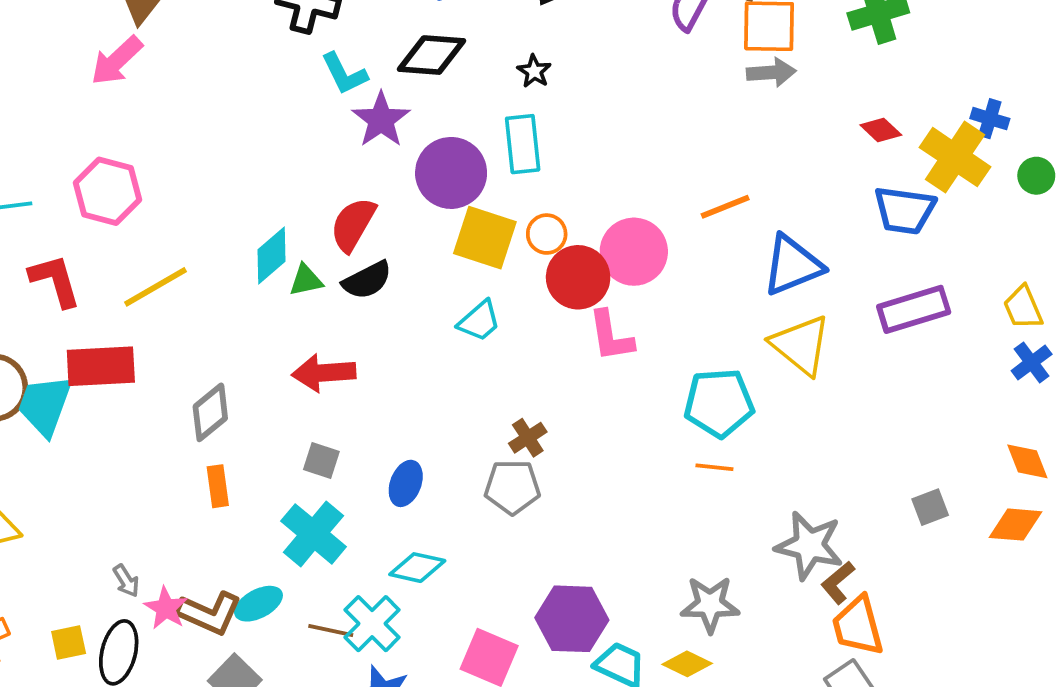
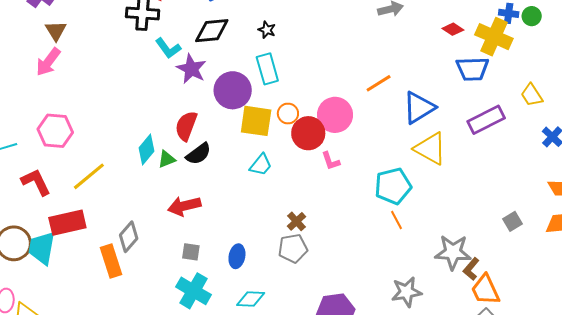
green circle: (1036, 176) -> (532, 16), moved
yellow trapezoid: (1023, 308) -> (532, 95), moved
pink L-shape: (611, 336) -> (331, 161), size x0.7
orange line: (714, 467) -> (396, 220), turned 66
orange rectangle: (218, 486) -> (111, 261), moved, size x1.5

